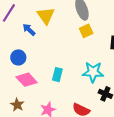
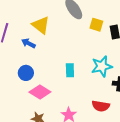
yellow square: (86, 31) -> (96, 25), moved, turned -32
cyan rectangle: (57, 75) -> (70, 70), moved

